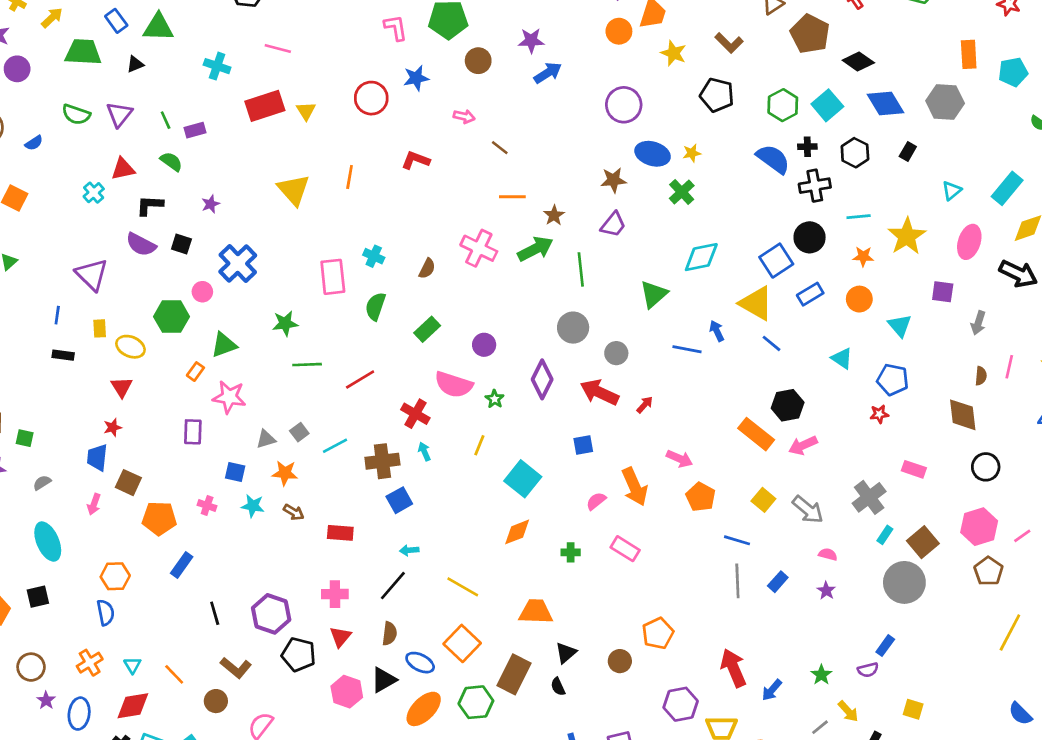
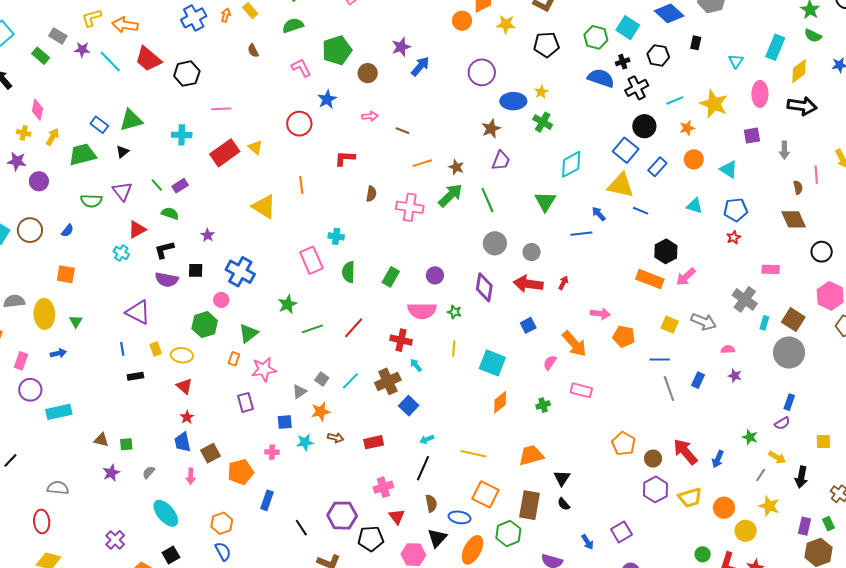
brown semicircle: (427, 269) -> (371, 194), moved
brown square: (128, 483) -> (210, 453), turned -36
brown circle: (620, 661) -> (653, 459), moved

